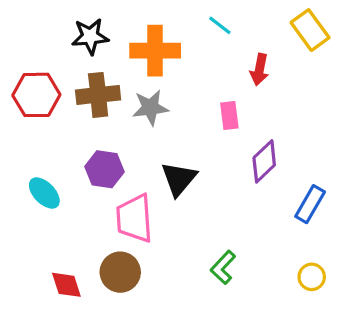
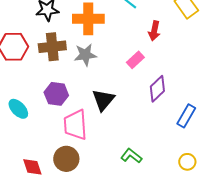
pink rectangle: (229, 115) -> (135, 60), turned 54
green L-shape: (223, 267) -> (131, 156), turned 85

